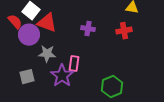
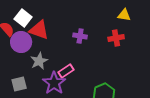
gray star: (47, 54) -> (39, 61), turned -30
pink rectangle: (74, 64) -> (66, 71), turned 49

